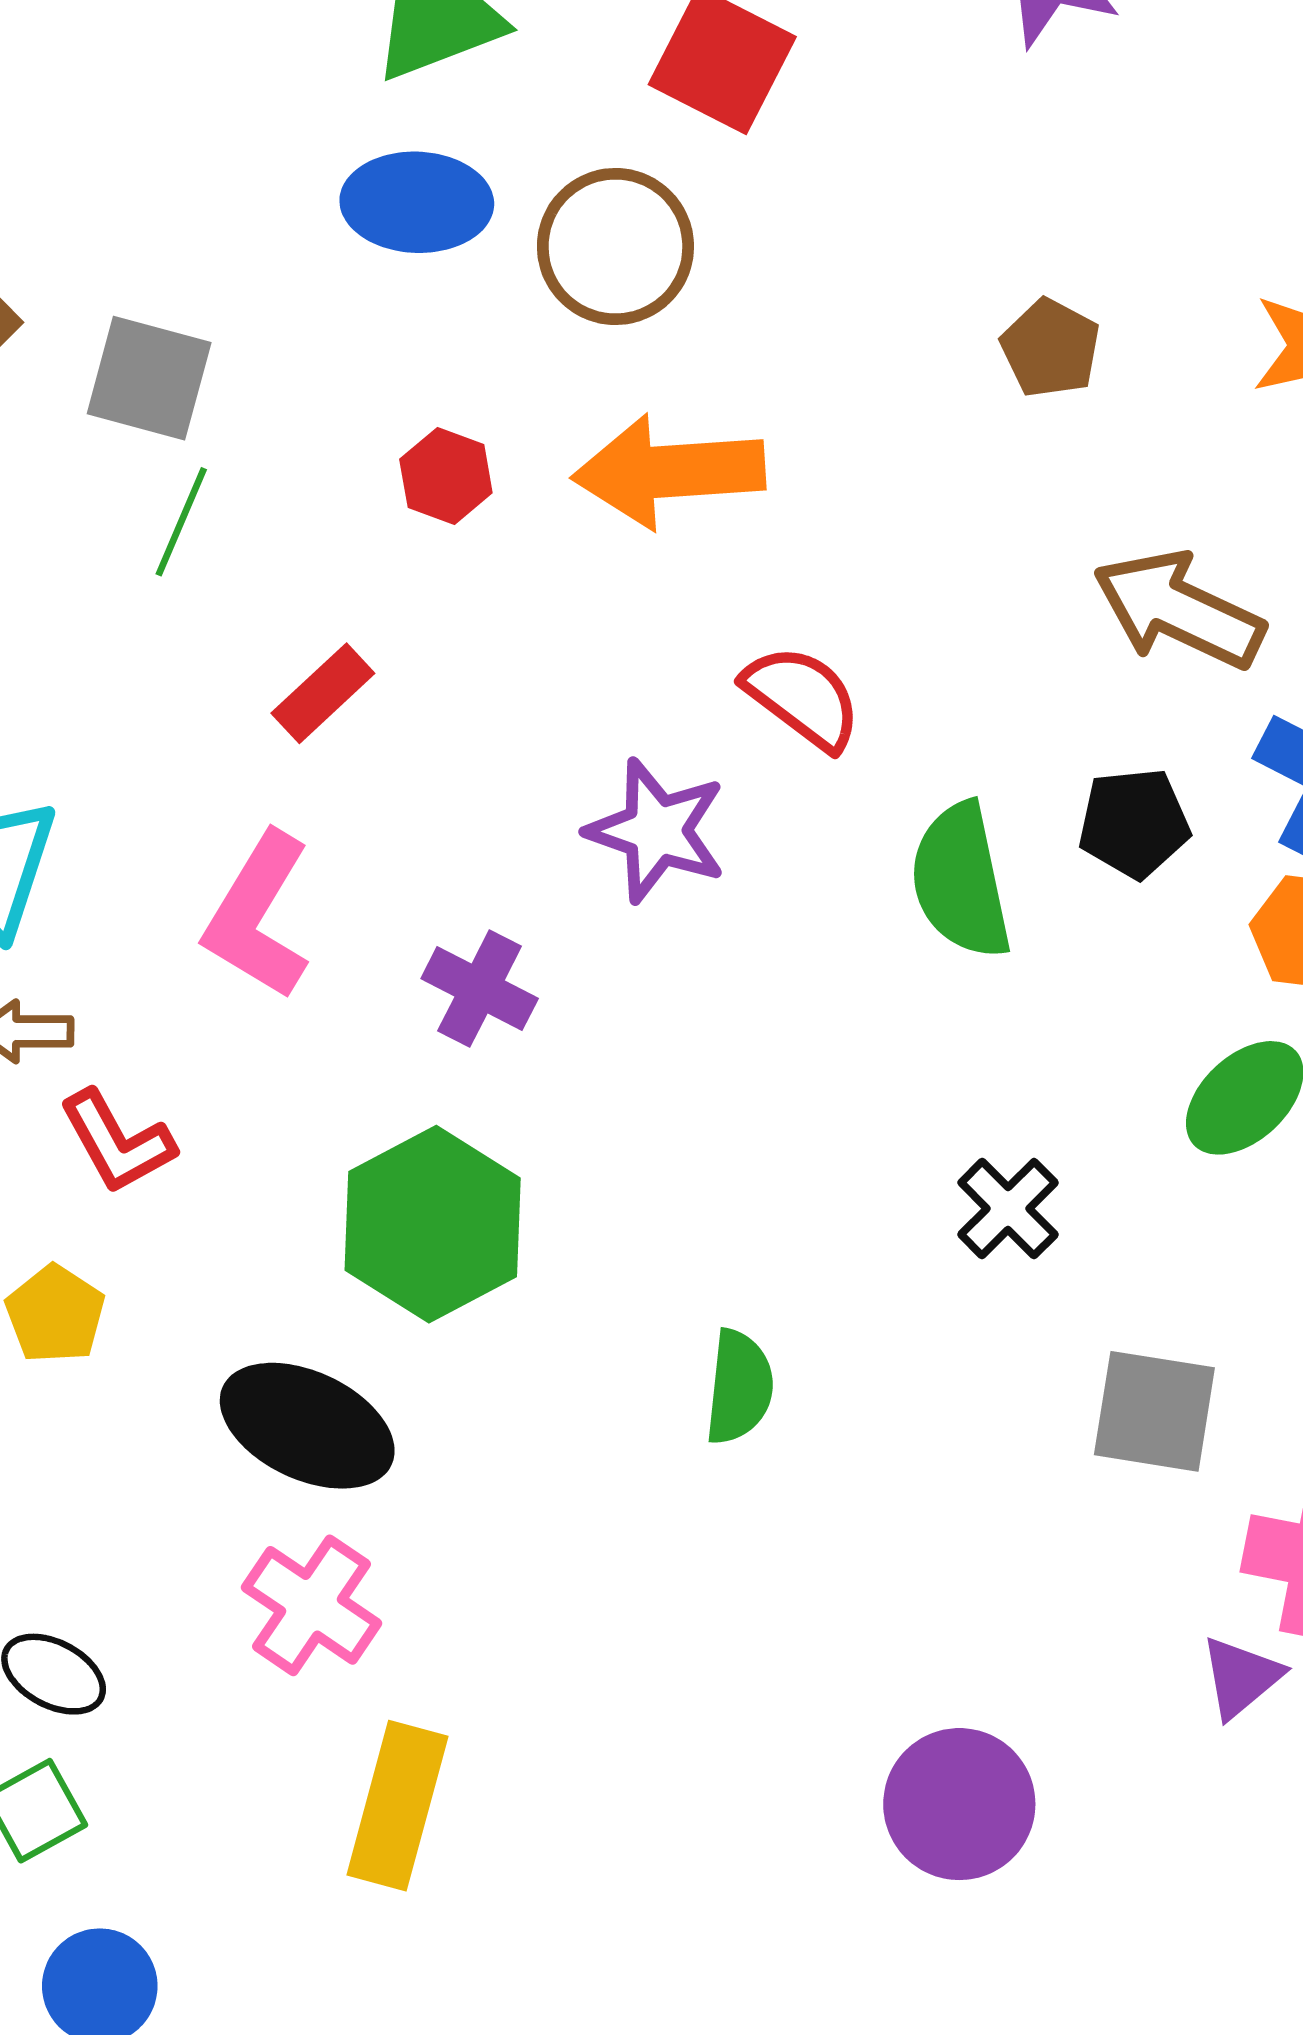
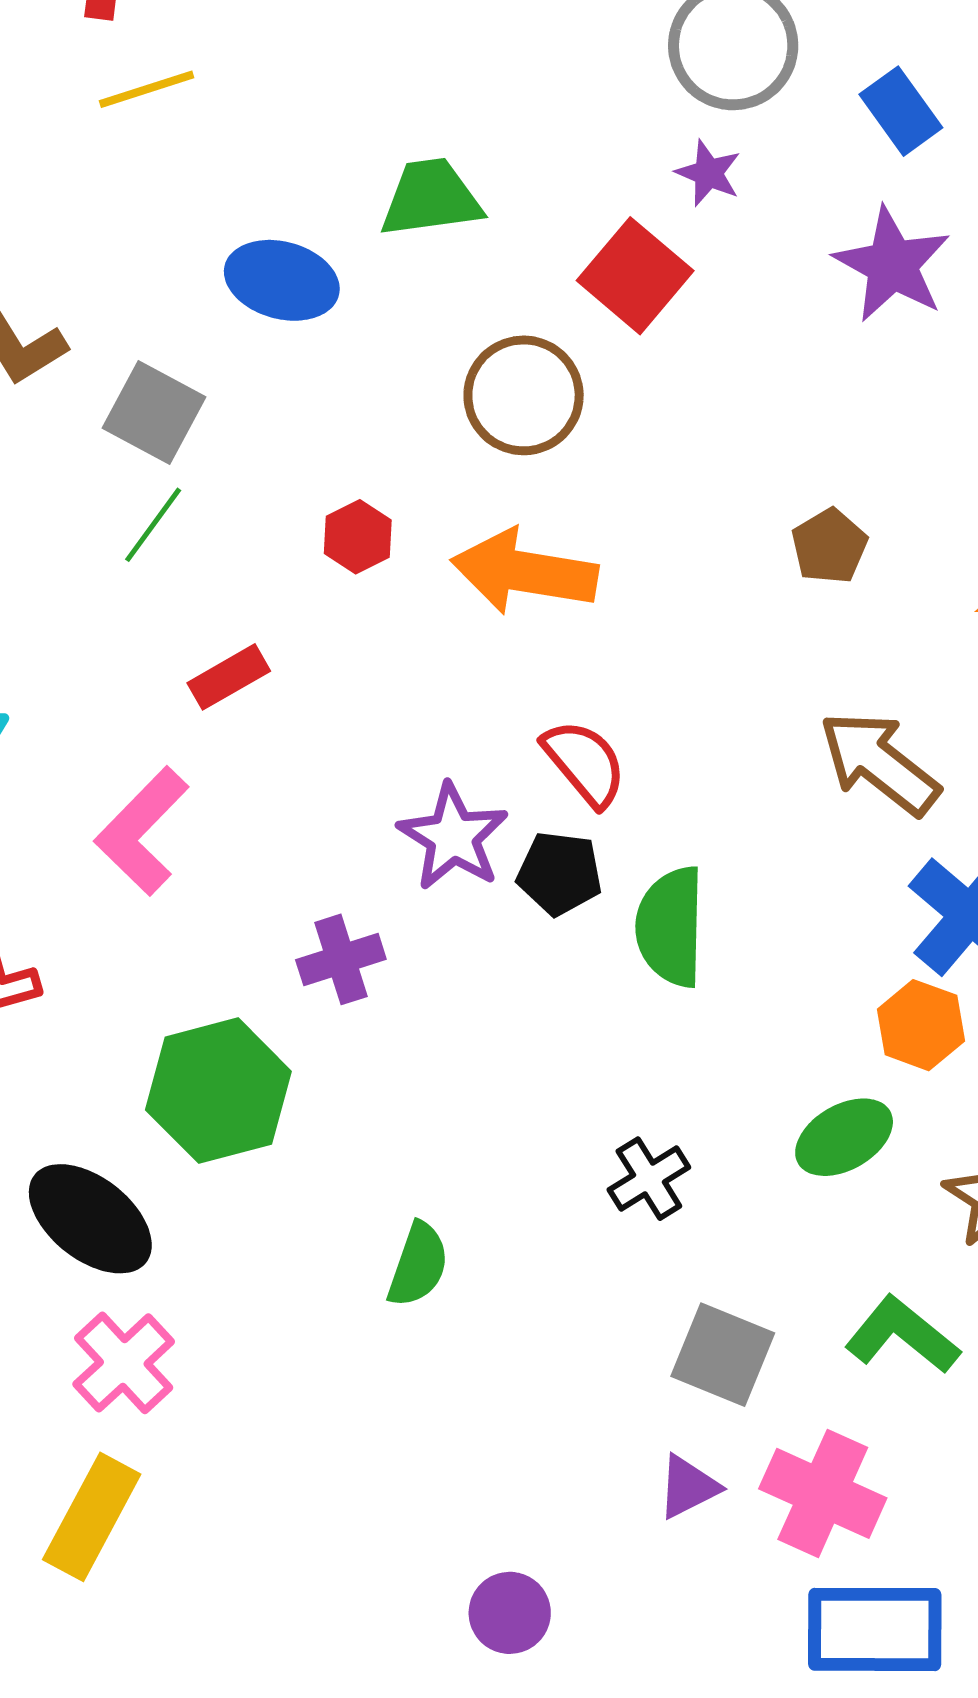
blue ellipse: (417, 202) -> (282, 280), moved
black pentagon: (1134, 823) -> (560, 873), moved
purple cross: (480, 989) -> (341, 959), moved, turned 32
pink cross: (312, 1605) -> (124, 1363), moved
purple triangle: (1241, 1677) -> (688, 1487), moved
purple circle: (959, 1804) -> (510, 1613), size x0.7

